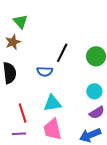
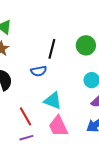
cyan triangle: (52, 103) -> (53, 101), turned 42

